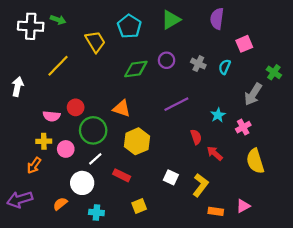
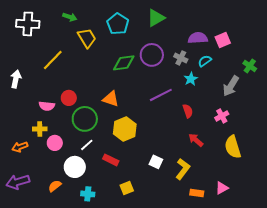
purple semicircle: (217, 19) -> (198, 38), moved, turned 78
green arrow: (58, 20) -> (70, 17), moved
purple circle: (167, 60) -> (152, 55), size x1.5
cyan semicircle: (225, 67) -> (205, 61), turned 32
cyan star: (218, 115) -> (191, 79), moved
red semicircle: (196, 137) -> (188, 111), moved
pink circle: (66, 149) -> (55, 143), moved
orange arrow: (34, 165) -> (20, 147), moved, turned 35

